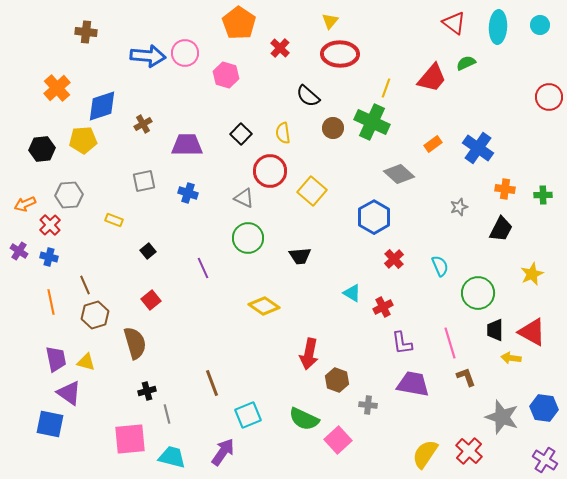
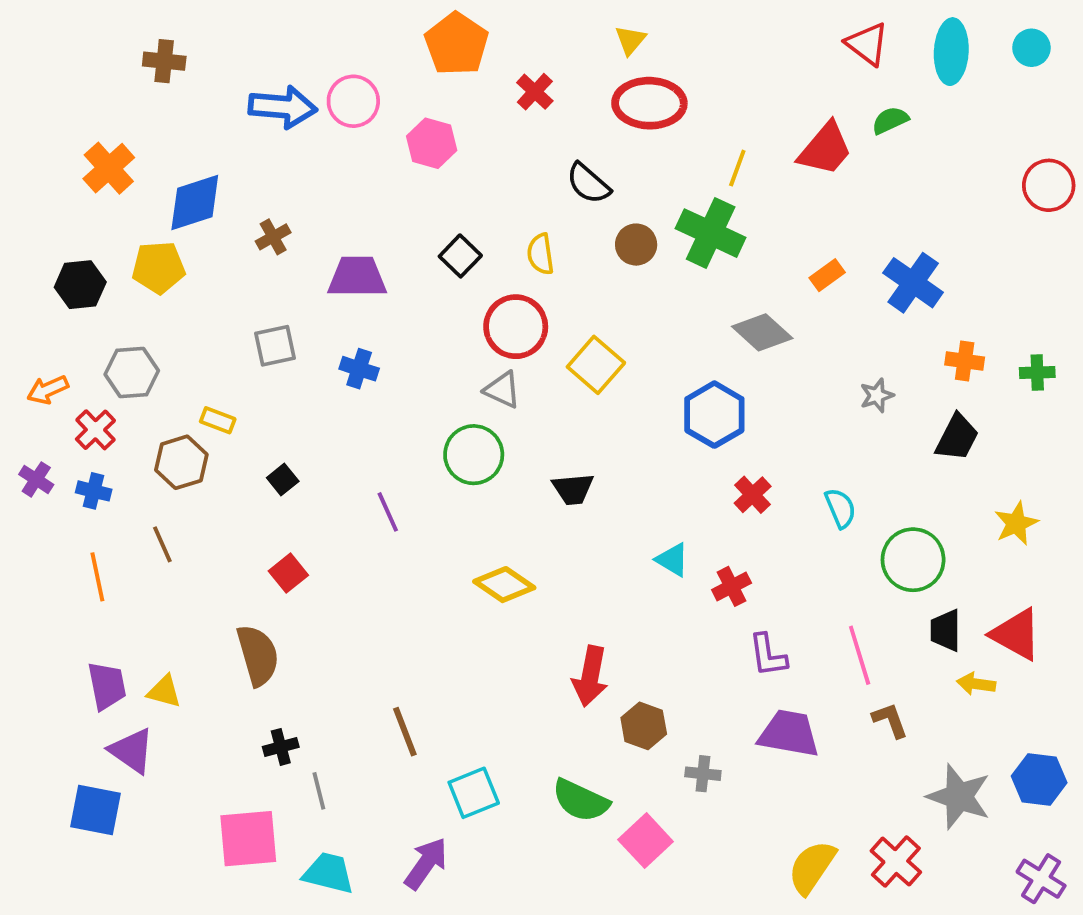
gray triangle: (244, 198) -> (502, 390), moved
brown hexagon: (95, 315) -> (181, 462), moved

